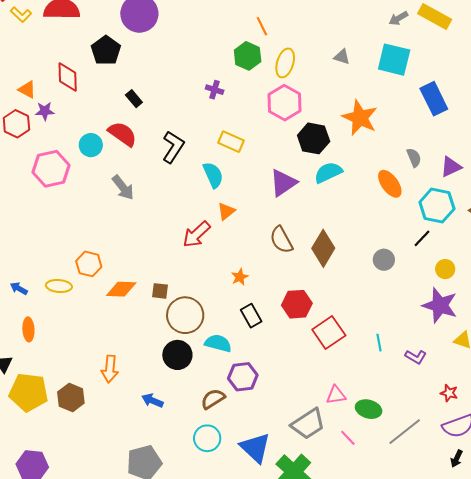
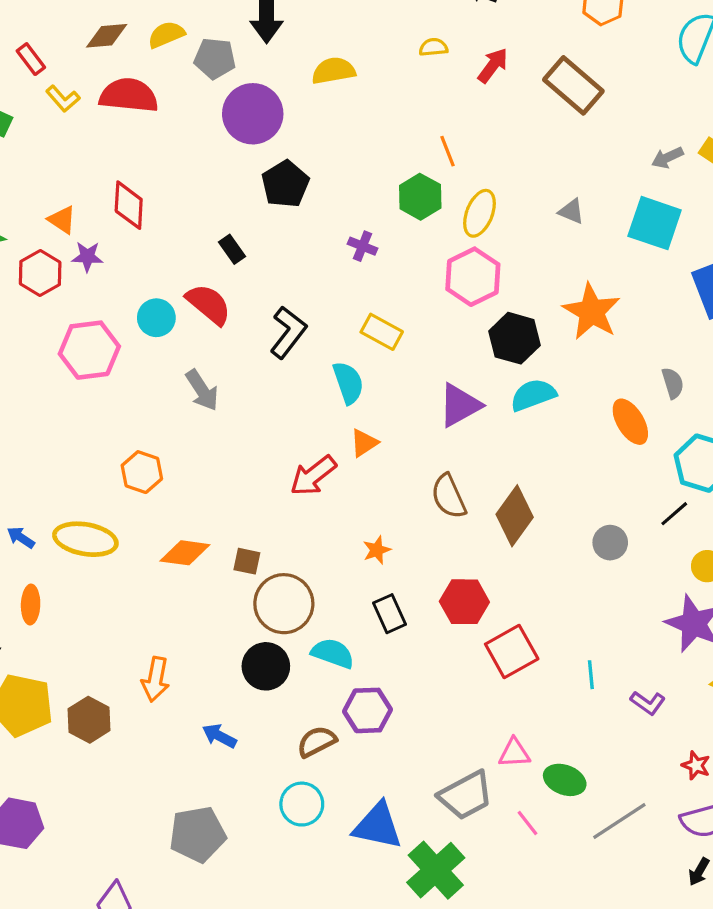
black pentagon: (106, 50) -> (285, 184), moved
orange hexagon: (89, 264) -> (142, 472), moved
yellow ellipse: (59, 286) -> (85, 539), size x1.5
blue triangle: (255, 448) -> (378, 826), turned -36

